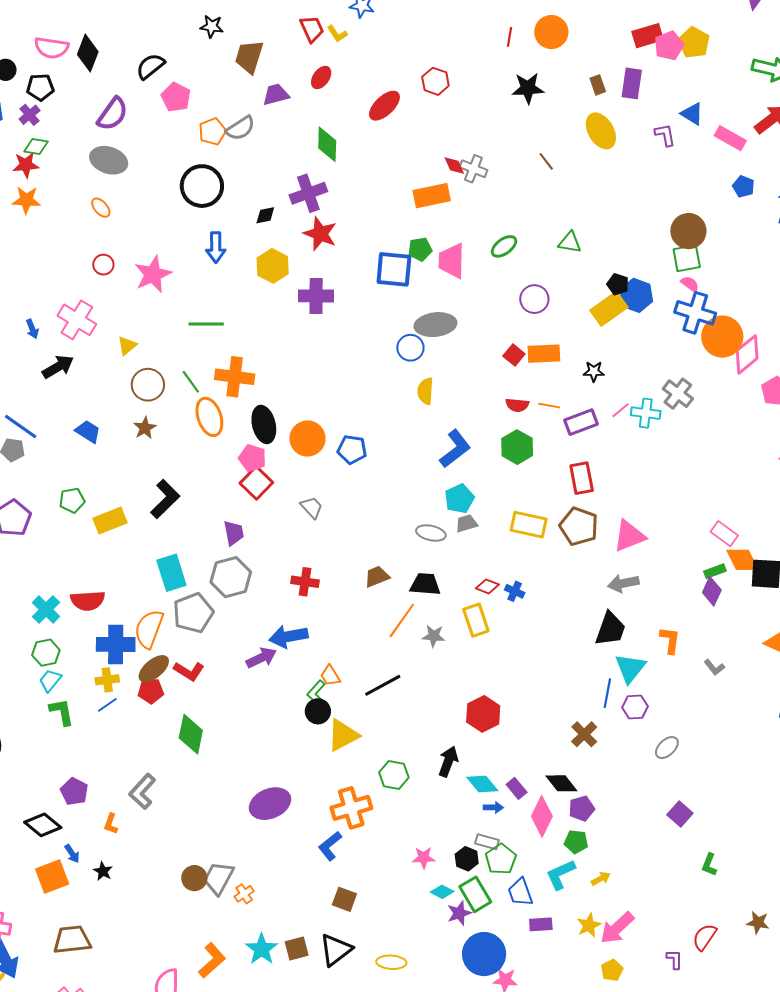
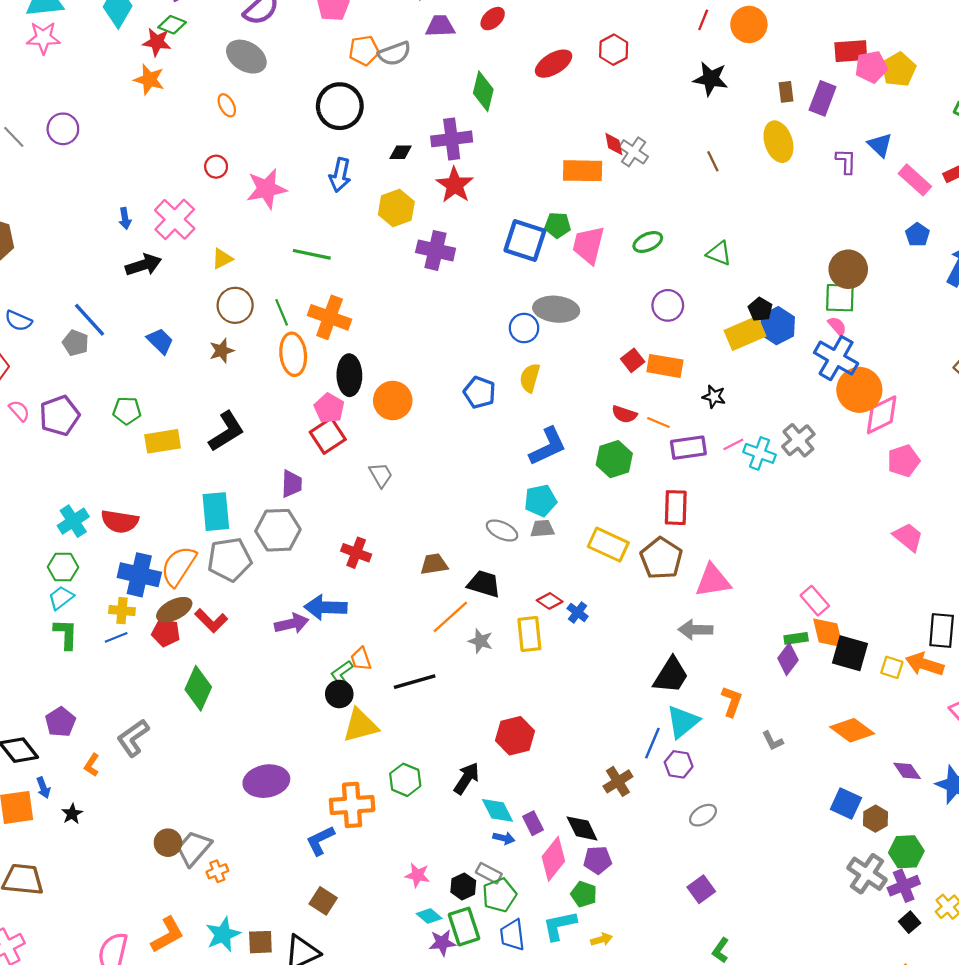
blue pentagon: (352, 449) -> (480, 392), moved

